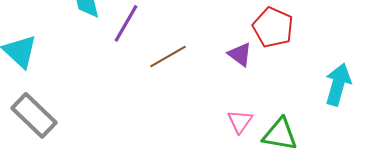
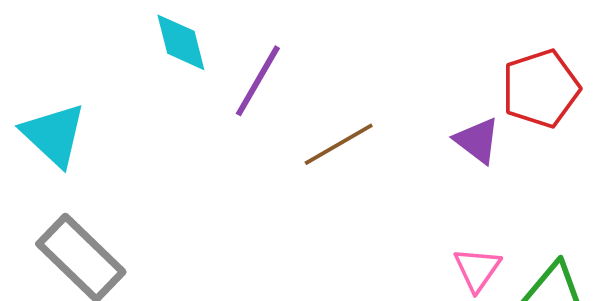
red pentagon: (273, 27) -> (541, 89), turned 30

